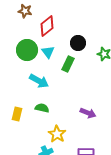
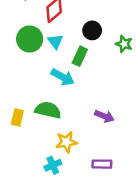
cyan arrow: (39, 81) -> (63, 77), moved
green semicircle: (42, 108) -> (48, 110), size x1.5
yellow star: (57, 134) -> (66, 142), turned 30

